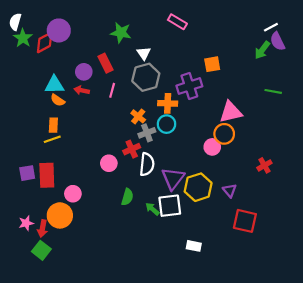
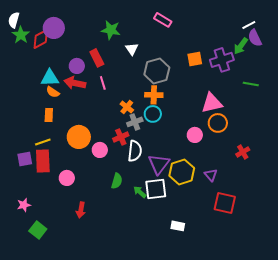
gray hexagon: (146, 77) -> (157, 71), moved
purple cross: (189, 86) -> (222, 60), moved
red arrow: (82, 90) -> (75, 83), size x1.5
pink line: (112, 90) -> (103, 83), turned -32
orange circle: (224, 134) -> (218, 123), moved
yellow line: (52, 139) -> (43, 142), moved
orange circle: (60, 215) -> (79, 137), moved
red arrow: (42, 229) -> (81, 210), moved

